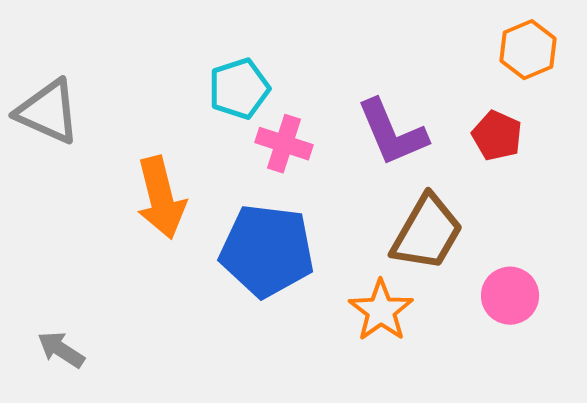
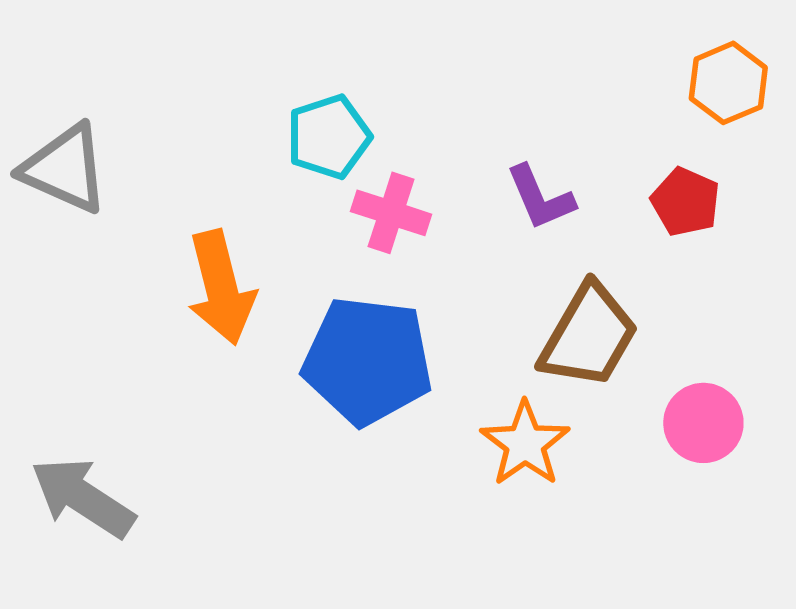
purple L-shape: (392, 133) -> (540, 198), size x0.7
gray arrow: (61, 350) -> (83, 498), size x1.6

